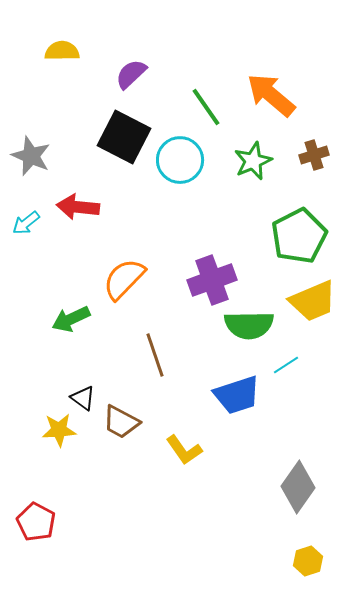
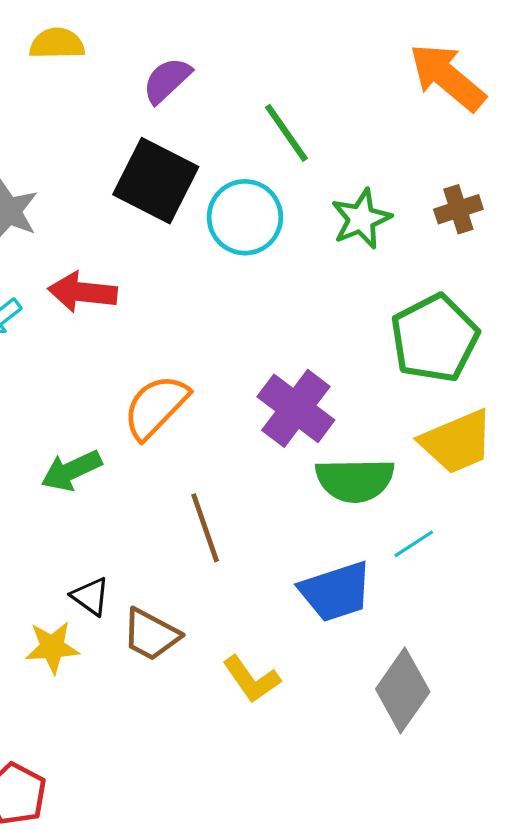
orange arrow: (271, 95) -> (447, 77), moved
purple cross: (212, 280) -> (296, 408), turned -33
gray diamond: (298, 487) -> (403, 690), moved

